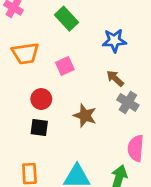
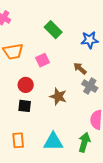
green rectangle: (66, 19) -> (53, 30), moved
blue star: (114, 41) -> (90, 40), moved

